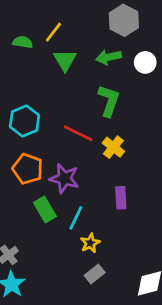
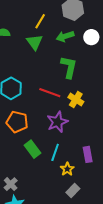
yellow line: (53, 32) -> (40, 21), moved
purple star: (64, 178) -> (57, 122), moved, turned -30
purple rectangle: (121, 198) -> (88, 154), moved

